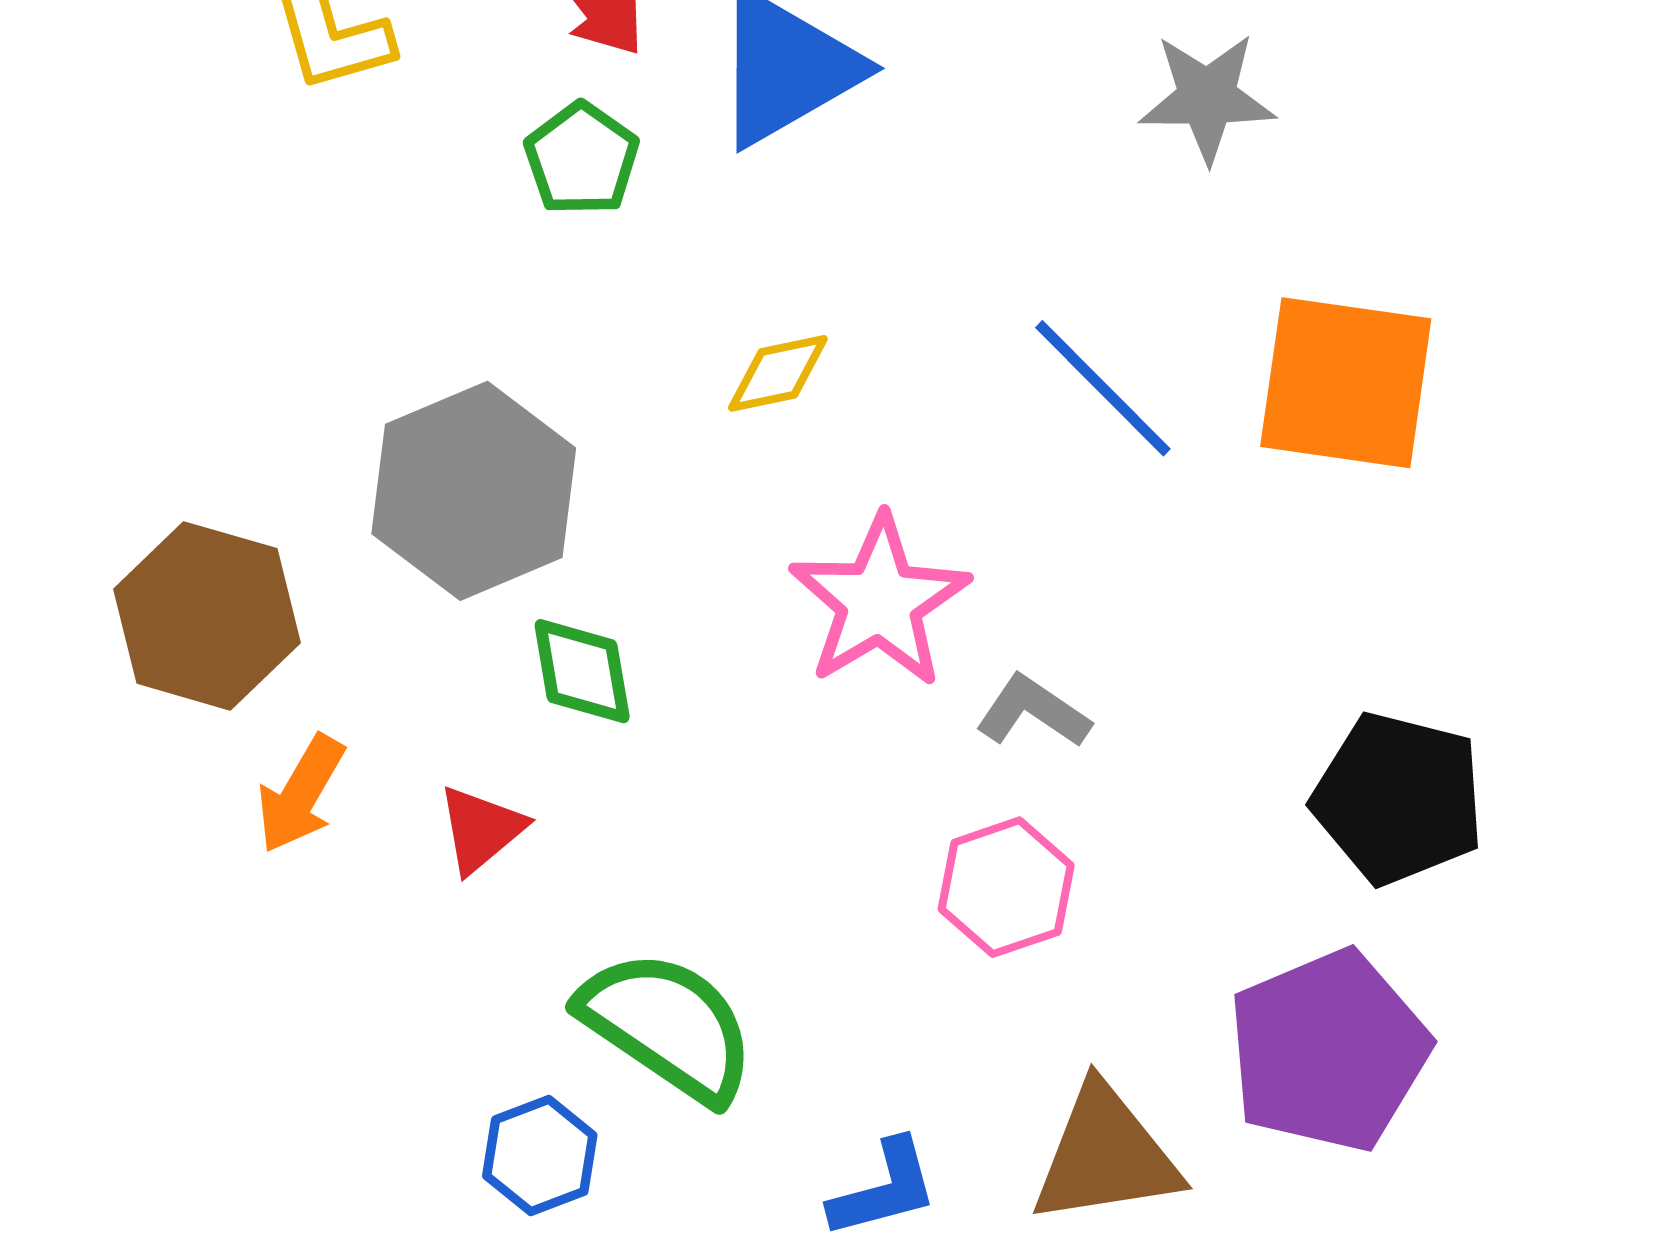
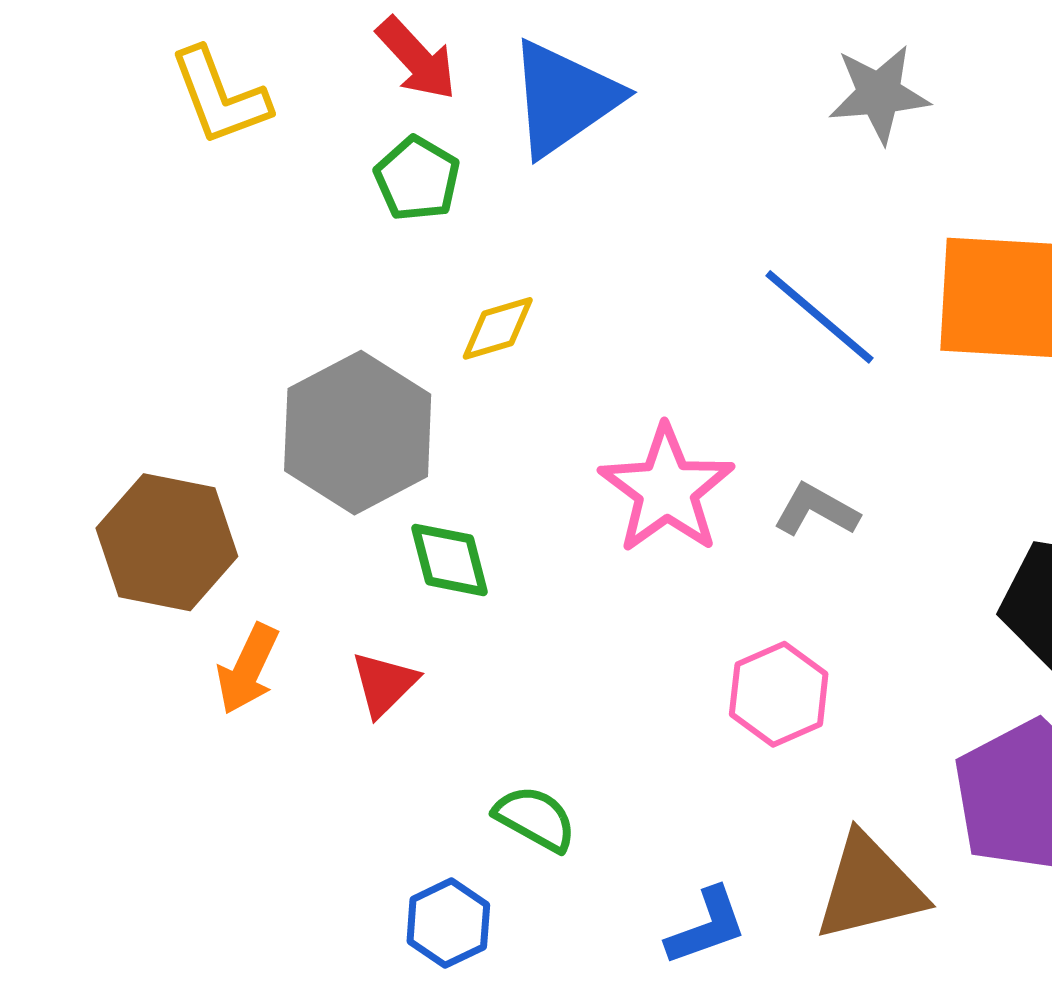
yellow diamond: (778, 373) -> (498, 328), moved
gray L-shape: (1033, 712) -> (816, 510), moved
green semicircle: (667, 1026) -> (535, 818), size x0.6

